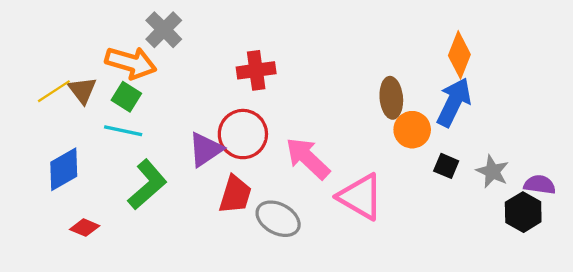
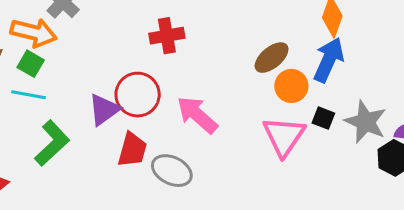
red cross: (256, 70) -> (167, 36), moved
brown ellipse: (391, 98) -> (272, 58), turned 57
gray star: (492, 171) -> (365, 122), size x1.4
pink triangle: (361, 197) -> (284, 136), moved, turned 36

